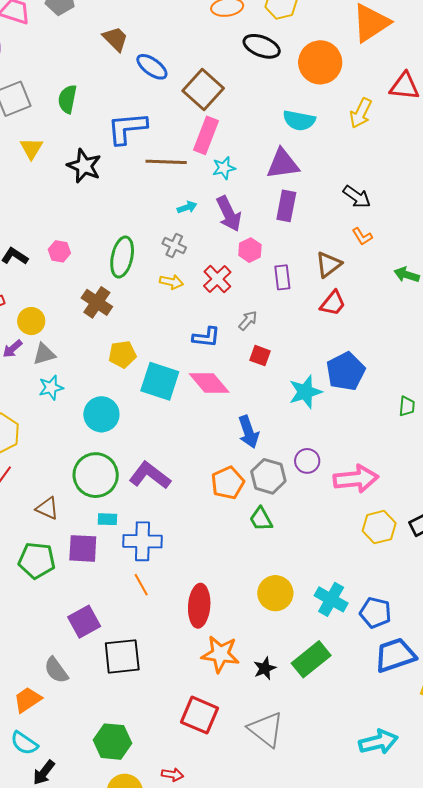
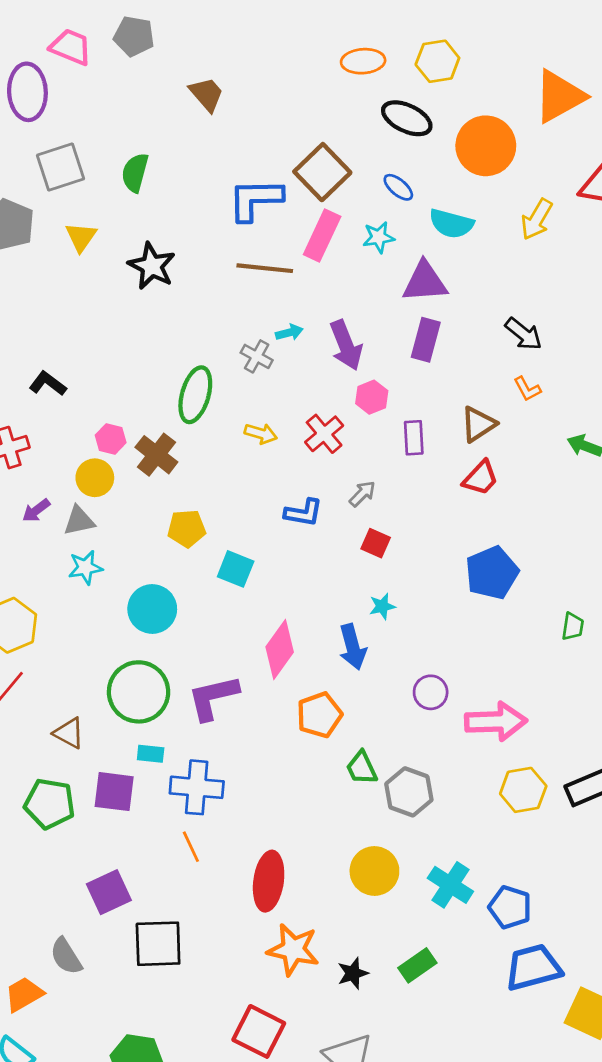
blue ellipse: (152, 67) -> (398, 187), moved, size x0.7
blue L-shape: (127, 128) -> (255, 199), moved
cyan star: (224, 168) -> (379, 237), moved
gray cross: (174, 246) -> (257, 356), moved
pink hexagon: (59, 251) -> (111, 439), moved
yellow circle: (31, 321) -> (95, 478), moved
cyan square: (160, 381) -> (236, 569), size x0.7
pink diamond: (209, 383) -> (280, 649), moved, turned 72
cyan star: (305, 392) -> (382, 606), moved, size x0.6
purple L-shape: (150, 475) -> (213, 697), turned -54
gray hexagon: (268, 476) -> (409, 792), moved
green rectangle: (311, 659) -> (417, 965), size x0.7

